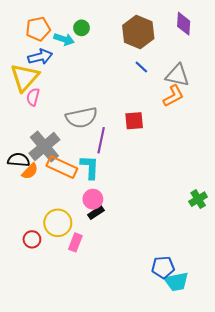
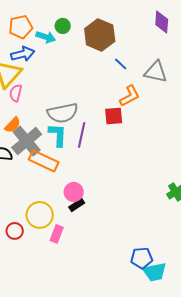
brown hexagon: (138, 32) -> (100, 35), moved
orange L-shape: (173, 96) -> (130, 96), moved
cyan L-shape: (90, 167) -> (58, 135), moved
orange semicircle: (30, 171) -> (13, 125), moved

